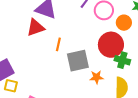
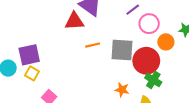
orange line: (58, 44) -> (93, 45), turned 48
gray square: (78, 61) -> (122, 50), moved

